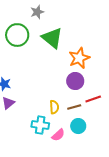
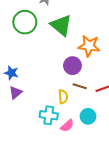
orange star: (79, 58) -> (89, 46), turned 30
purple circle: (75, 81) -> (72, 66), moved
brown line: (74, 107) -> (80, 86), moved, turned 32

